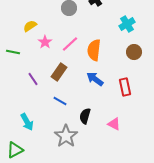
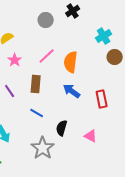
pink star: (45, 42) -> (15, 60), moved
brown circle: (134, 52) -> (115, 57), moved
brown rectangle: (59, 72) -> (36, 84), turned -30

